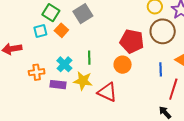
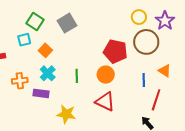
orange square: (61, 30) -> (45, 50), moved
green line: (89, 58) -> (77, 76), moved
yellow star: (83, 81) -> (66, 114), moved
red triangle: (107, 92) -> (105, 102), moved

